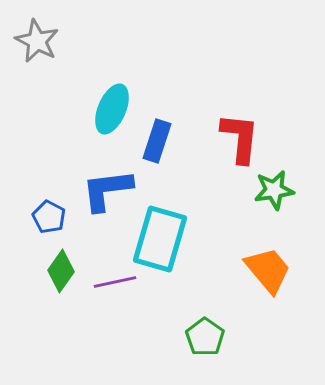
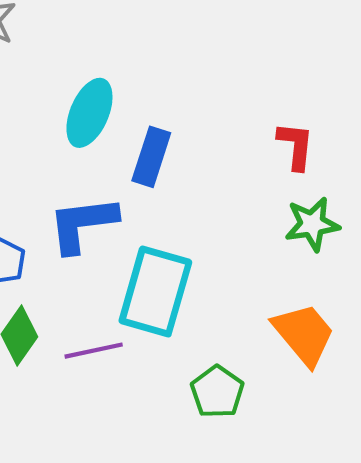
red L-shape: (240, 138) -> (296, 146), moved, size x0.7
green pentagon: (205, 337) -> (217, 392), moved

